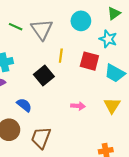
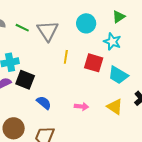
black square: (44, 75) -> (25, 80), moved, turned -30
blue semicircle: (24, 105) -> (44, 103), moved
yellow triangle: (112, 105) -> (115, 107), turned -30

